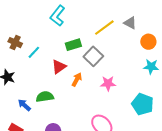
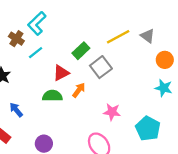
cyan L-shape: (57, 16) -> (37, 23), moved
green rectangle: (73, 45) -> (81, 51), turned -35
pink star: (108, 83) -> (112, 112), moved
green semicircle: (45, 97) -> (52, 96), moved

